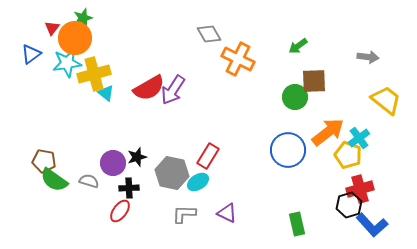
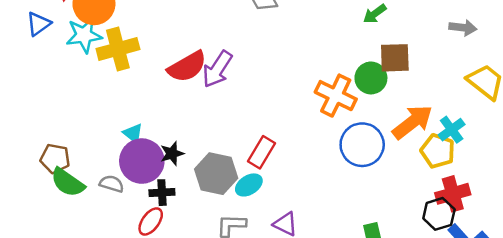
orange cross: (238, 59) -> (336, 96), moved
cyan triangle: (106, 93) -> (133, 133), moved
purple circle: (113, 163) -> (142, 161), size x1.4

